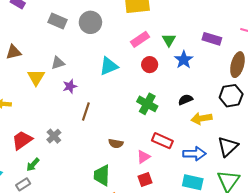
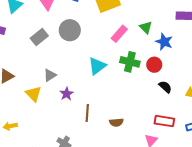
gray rectangle: (57, 21) -> (39, 37), turned -48
red circle: (150, 65) -> (154, 65), moved
black semicircle: (185, 100) -> (165, 87), moved, turned 80
green cross: (147, 104) -> (130, 62), moved
brown semicircle: (116, 143) -> (116, 122), moved

